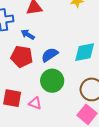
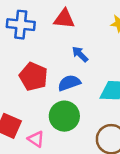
blue arrow: (28, 35) -> (80, 54), moved

